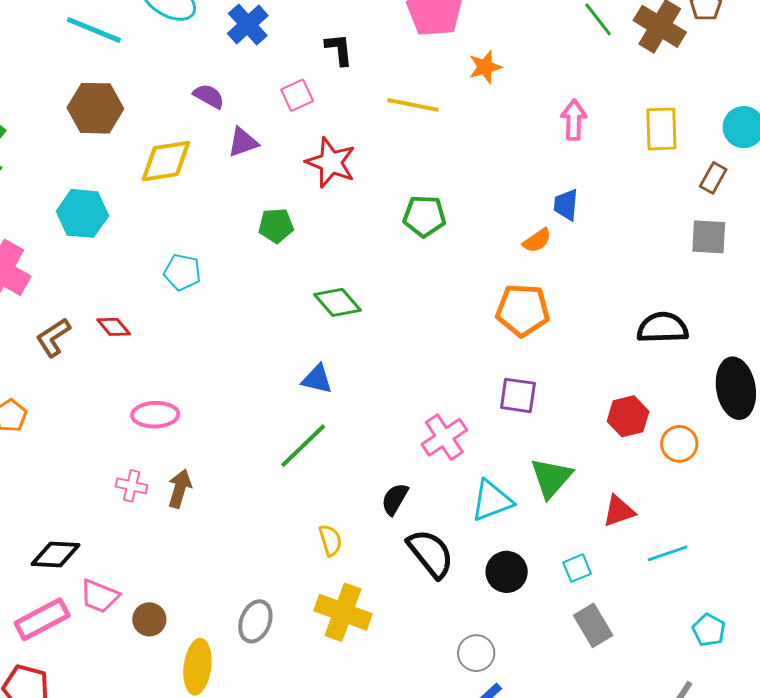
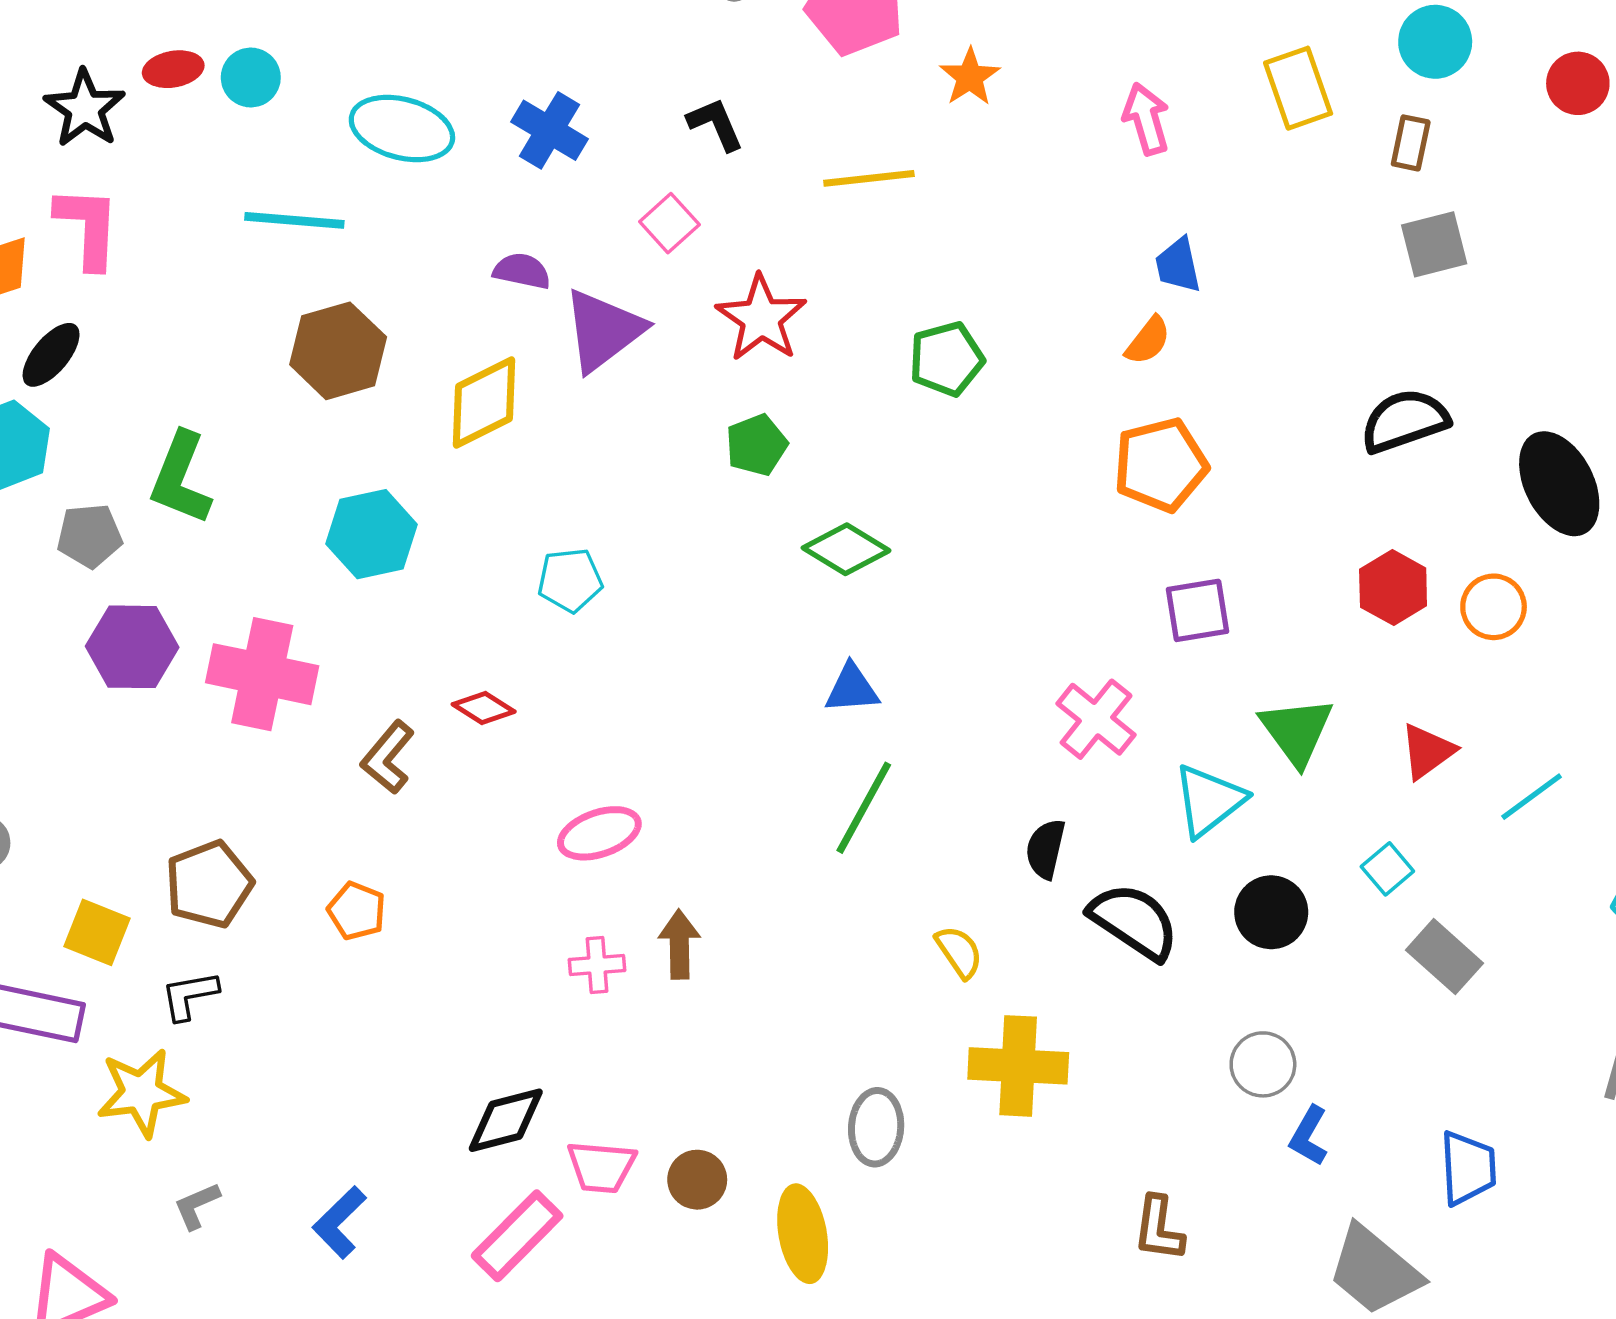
purple triangle: (243, 142) -> (603, 330), size x1.6
red star: (331, 163) -> (761, 318), turned 30
green pentagon: (276, 226) -> (756, 445), moved

